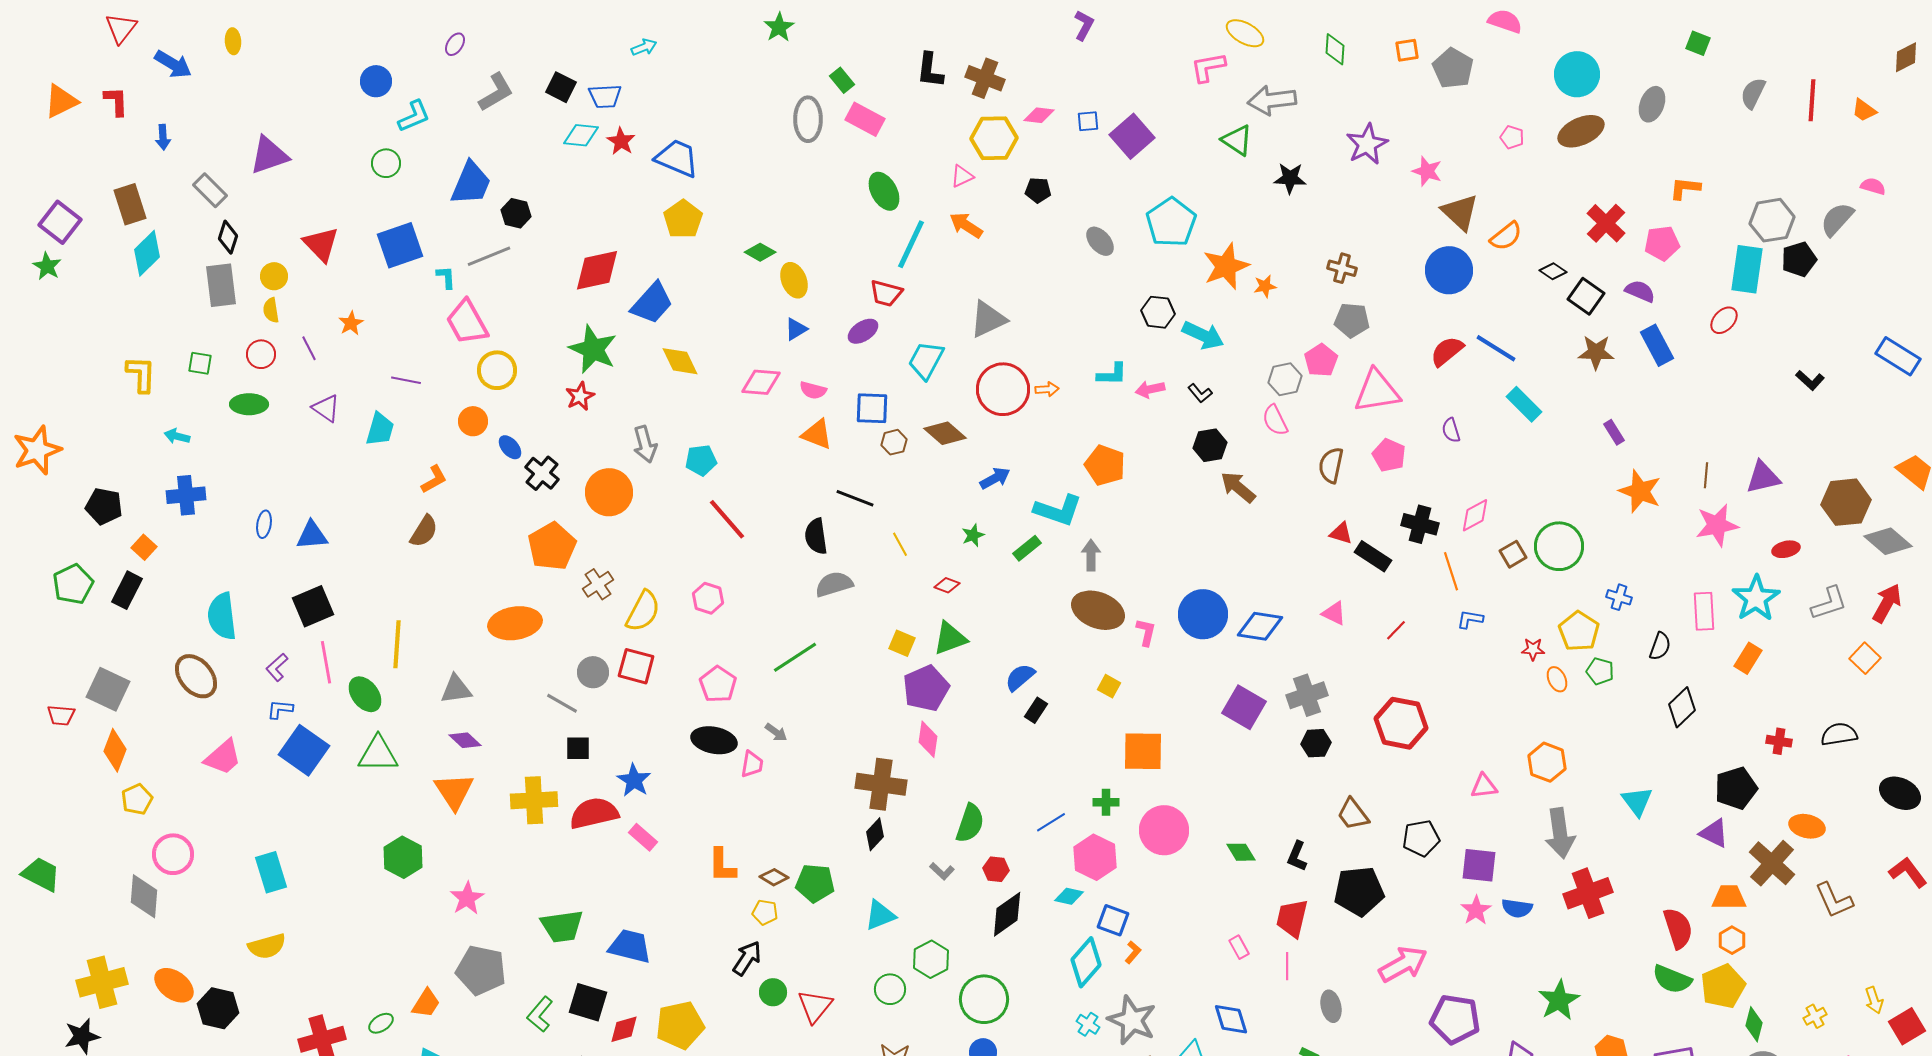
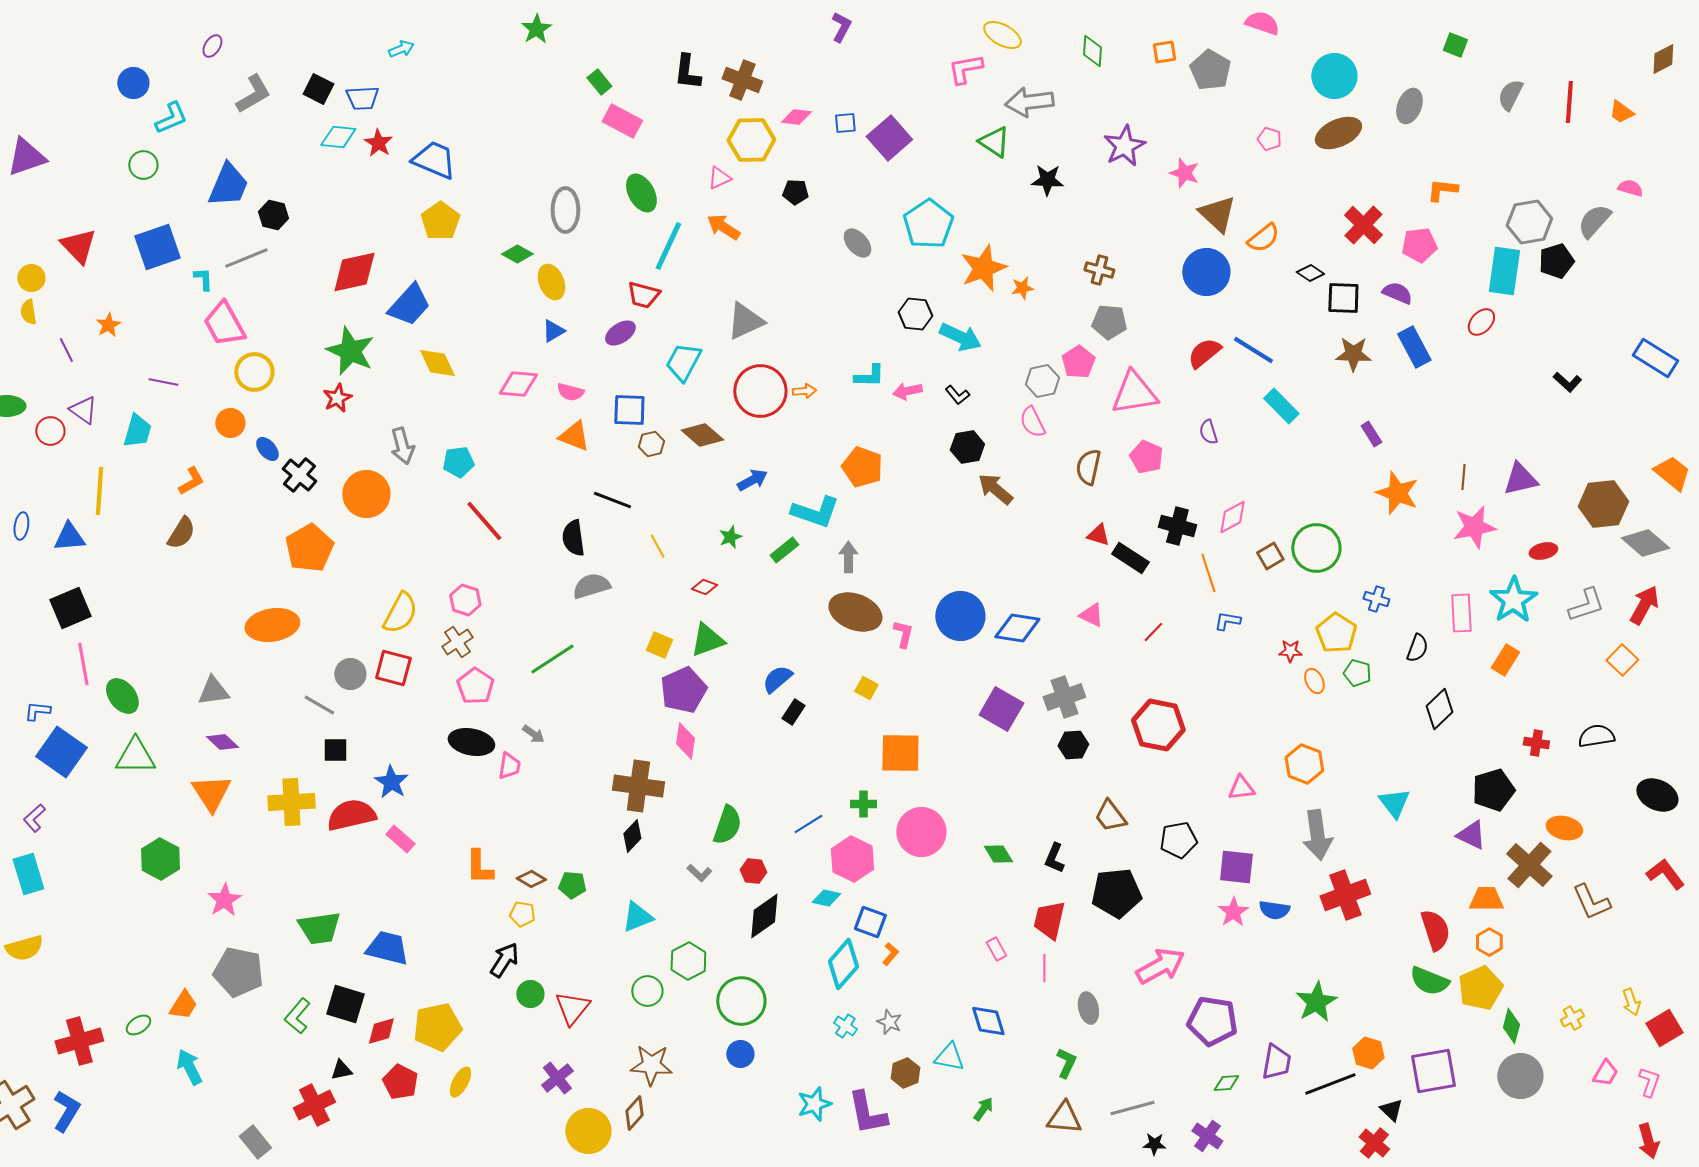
gray ellipse: (808, 119) -> (565, 210), moved
black square: (1586, 296) -> (1343, 298), turned -33
red circle: (261, 354) -> (50, 431), moved
brown cross: (598, 584) -> (457, 642), moved
yellow line: (397, 644) -> (99, 491), moved
purple L-shape: (277, 667) -> (34, 818), moved
green pentagon: (815, 883) -> (572, 885), size x0.7
gray star: (1132, 1020) -> (889, 1022), size x0.5

